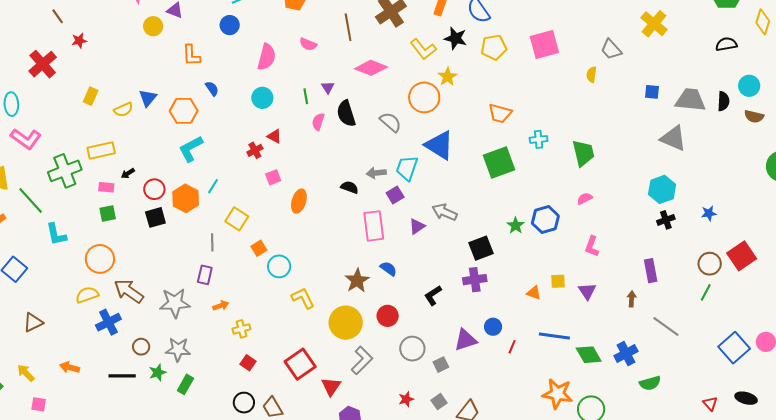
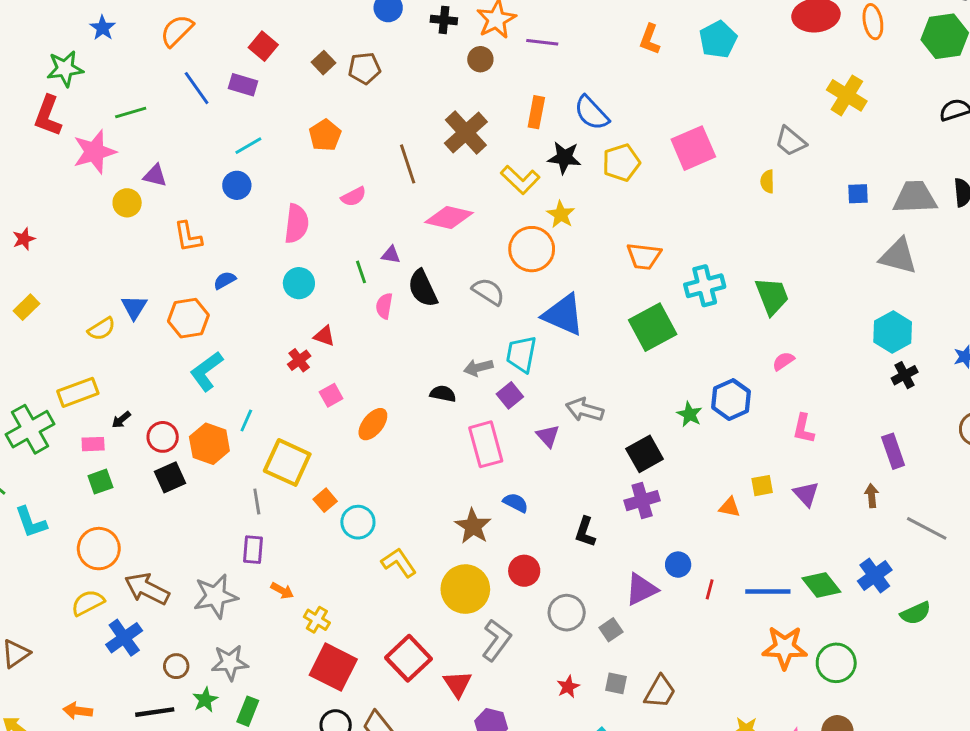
pink semicircle: (308, 44) -> (354, 197), turned -42
purple triangle: (328, 87) -> (391, 255), turned -40
blue semicircle: (212, 89) -> (225, 280), turned -77
yellow rectangle: (91, 96) -> (27, 307), moved, turned 30
cyan cross: (539, 139) -> (705, 286), size x1.5
orange ellipse: (299, 201) -> (373, 424), turned 30
yellow square: (237, 219) -> (287, 462), size x1.4
purple triangle: (417, 226) -> (548, 436), turned -30
black L-shape: (433, 295) -> (585, 532), turned -30
orange arrow: (221, 306) -> (282, 591), turned 56
yellow cross: (241, 329) -> (317, 620), turned -36
blue line: (554, 336) -> (768, 591), moved
red square: (248, 363) -> (333, 667), size x2.0
gray square: (439, 402) -> (616, 683), turned -35

